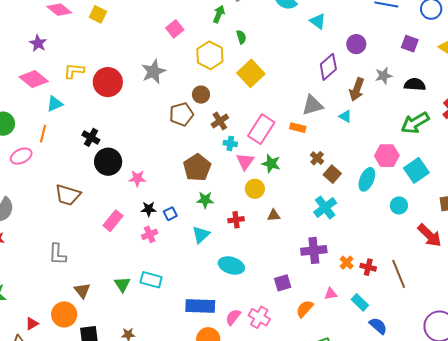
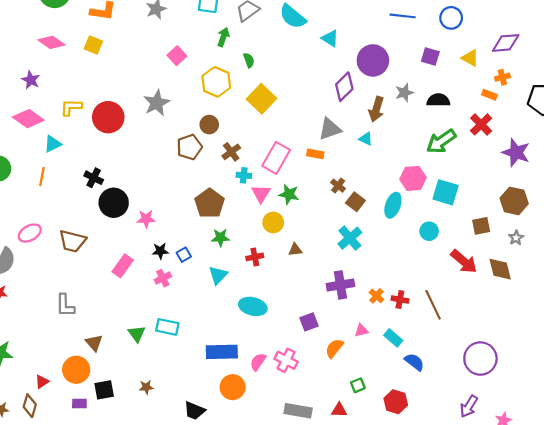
purple circle: (356, 44) -> (373, 60), size x1.5
pink ellipse: (21, 156) -> (30, 233), moved
cyan square: (416, 170) -> (446, 192), turned -35

